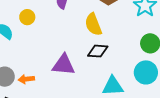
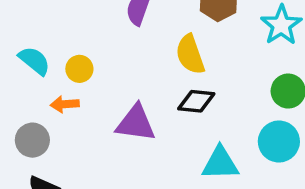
yellow circle: (27, 17) -> (79, 69), moved
orange arrow: (26, 79) -> (65, 104), moved

